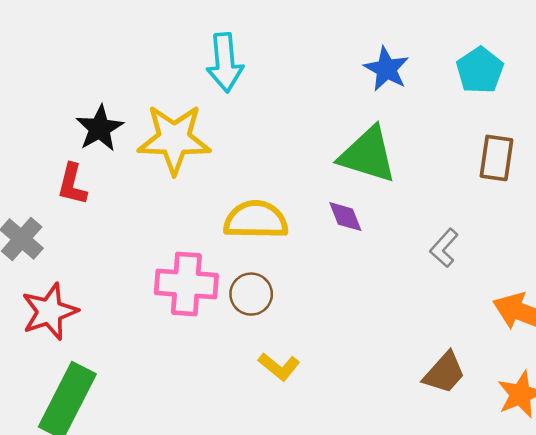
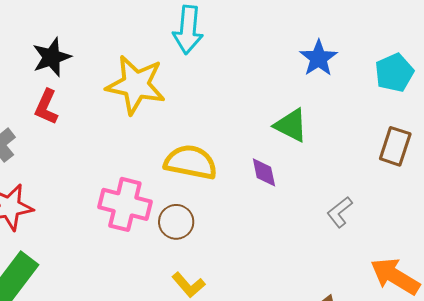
black star: (100, 128) -> (52, 57), moved
green triangle: (368, 155) -> (291, 125), size x0.7

